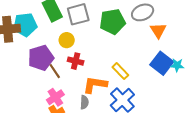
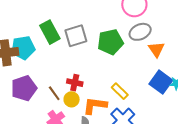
yellow circle: (67, 40) -> (72, 99), moved
purple pentagon: (41, 58) -> (24, 88), moved

